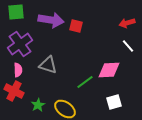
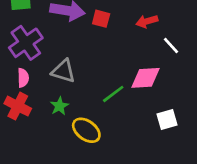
red arrow: (127, 23) -> (147, 21), moved
white square: (114, 102) -> (167, 119), moved
green star: (38, 105) -> (59, 106), moved

